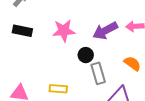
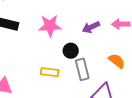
purple arrow: (105, 31) -> (91, 27), size x0.7
yellow rectangle: (58, 89) -> (50, 72), moved

